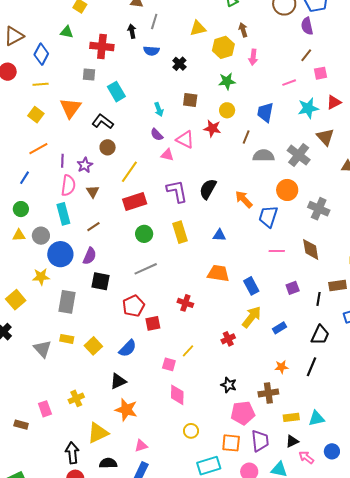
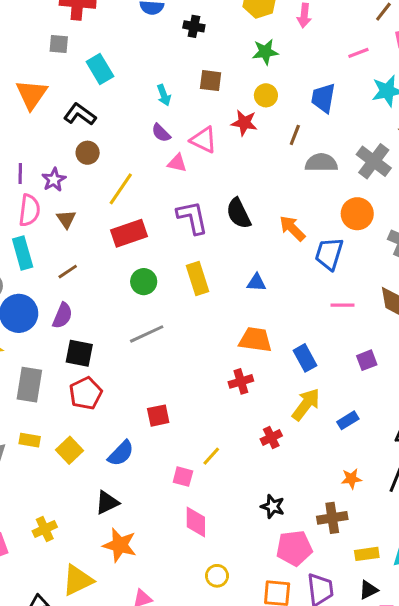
black cross: (179, 64) -> (194, 26), turned -32
black semicircle: (208, 189) -> (238, 213), turned -55
red cross: (185, 303) -> (241, 381), moved, turned -35
red pentagon: (133, 306) -> (86, 393), moved

